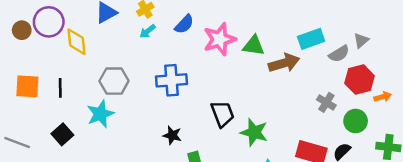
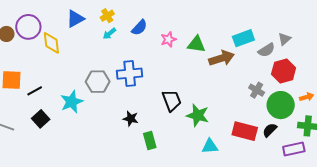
pink star: (219, 39) -> (168, 39), size x0.6
gray hexagon: (114, 81) -> (98, 82), moved
black line: (60, 88) -> (35, 91), moved, turned 63
orange arrow: (383, 97) -> (307, 97), moved
green circle: (356, 121) -> (281, 105), size x1.4

